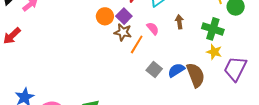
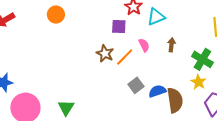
orange circle: (105, 16) -> (56, 15), moved
purple square: (124, 16) -> (119, 27), turned 35
brown star: (123, 32) -> (105, 54), moved

